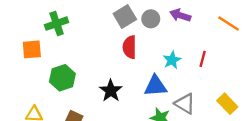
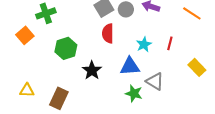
orange square: (32, 49) -> (25, 35), turned -36
green hexagon: (62, 78) -> (66, 48), moved
yellow rectangle: (227, 104) -> (197, 67), moved

